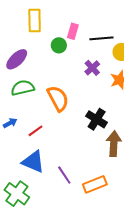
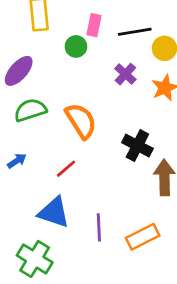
red line: (36, 131) -> (66, 169), moved
purple line: (64, 175) -> (99, 227), turned 36

